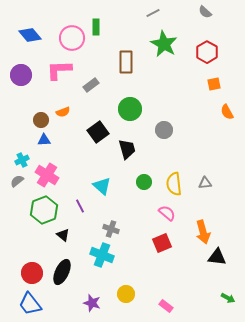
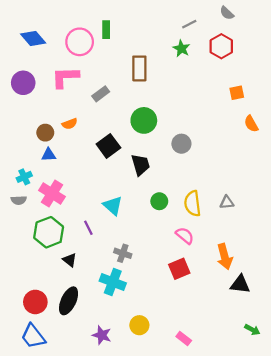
gray line: (153, 13) -> (189, 24), moved
green star: (164, 44) -> (181, 49), size x0.6
red hexagon: (207, 52) -> (221, 46), moved
gray semicircle: (17, 181) -> (19, 200), turned -144

